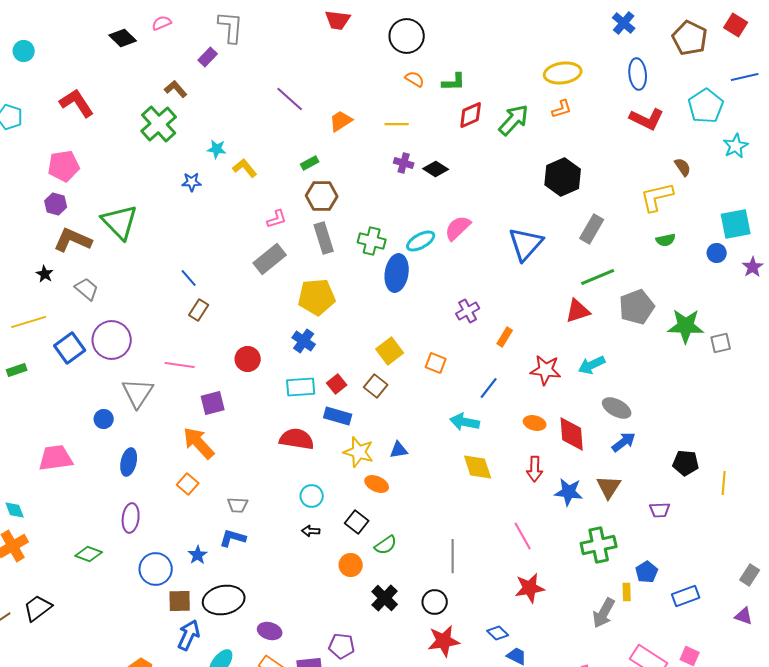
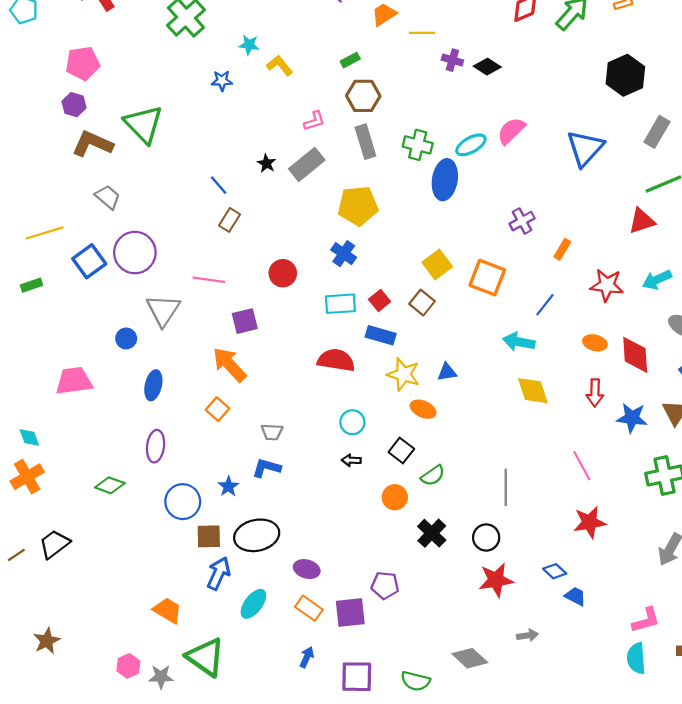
yellow line: (397, 124) -> (422, 33), moved
black star: (45, 274) -> (266, 163), moved
orange square: (436, 363) -> (487, 278), size x1.6

